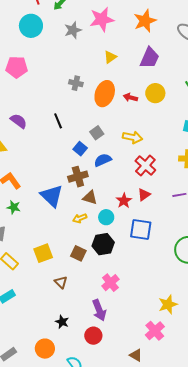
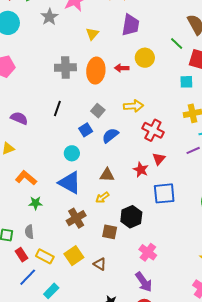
gray cross: (76, 83) -> (65, 67), size x1.5
black line: (58, 121) -> (57, 108), turned 56
blue square: (80, 149) -> (86, 130), turned 32
brown cross: (78, 177) -> (76, 218), moved
cyan circle: (106, 217) -> (72, 153), moved
yellow square: (43, 253) -> (74, 256), moved

